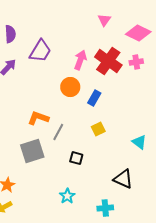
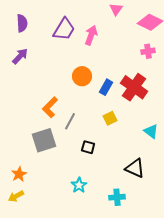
purple trapezoid: (40, 51) -> (64, 29), moved
pink arrow: (80, 60) -> (91, 35), moved
red cross: (108, 61) -> (134, 87), moved
orange L-shape: (38, 118) -> (50, 107), turned -65

